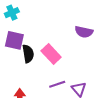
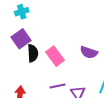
purple semicircle: (84, 32) -> (89, 52), moved
purple square: (14, 40) -> (21, 39), turned 36

